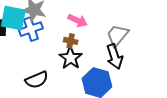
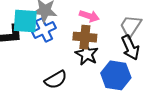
brown cross: (71, 41) -> (85, 37), size x1.6

